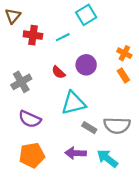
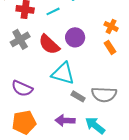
red semicircle: (58, 72) -> (49, 44), size x1.6
gray cross: (21, 82) -> (20, 39), moved
cyan triangle: (73, 103) -> (63, 73), turned 30

